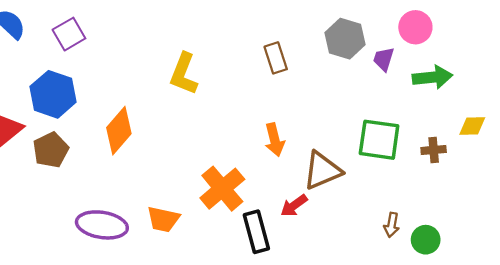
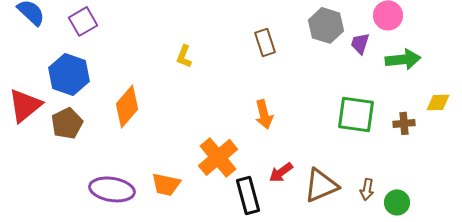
yellow L-shape: (184, 74) -> (184, 56), size x0.6
brown triangle: (322, 170) -> (321, 185), moved

